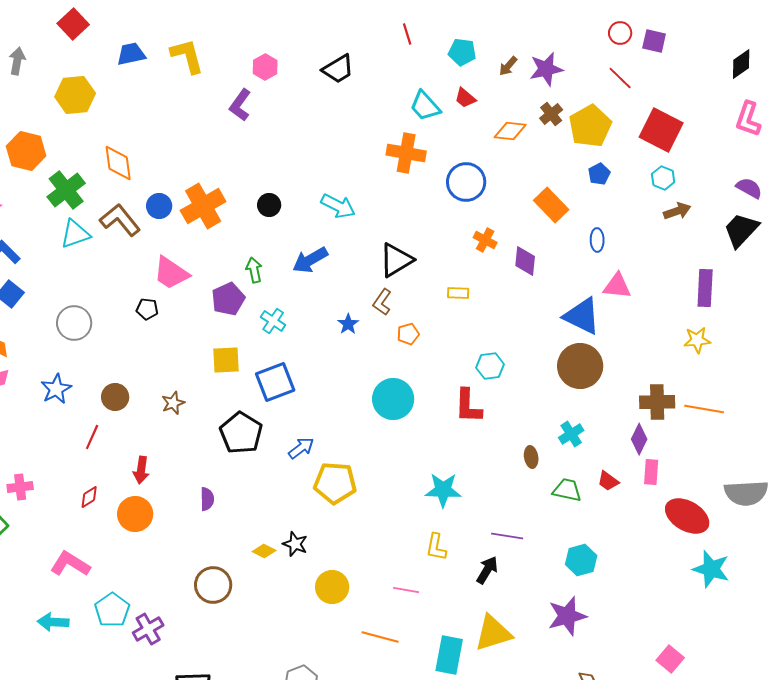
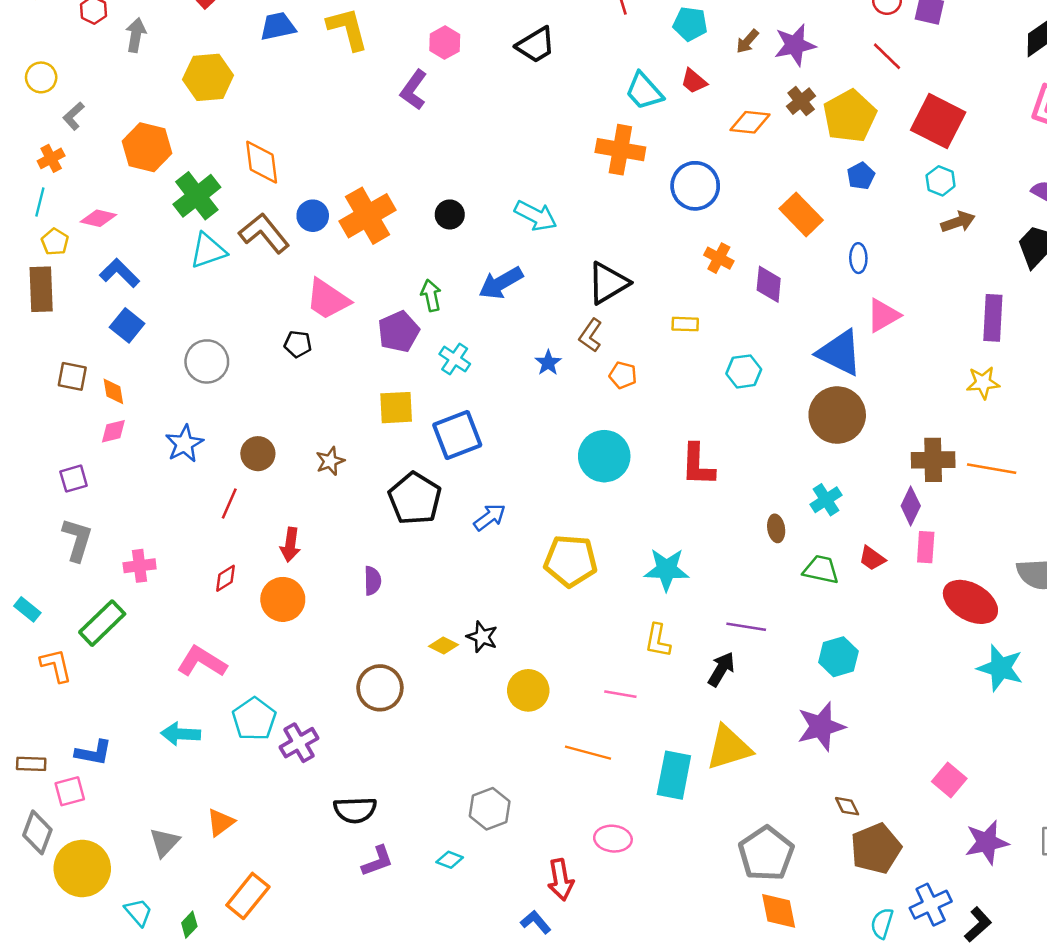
pink triangle: (617, 286) -> (883, 315), turned -36
orange pentagon: (408, 334) -> (623, 375), turned 30
cyan hexagon: (490, 366) -> (744, 371), moved
yellow pentagon: (335, 483) -> (571, 561), moved

